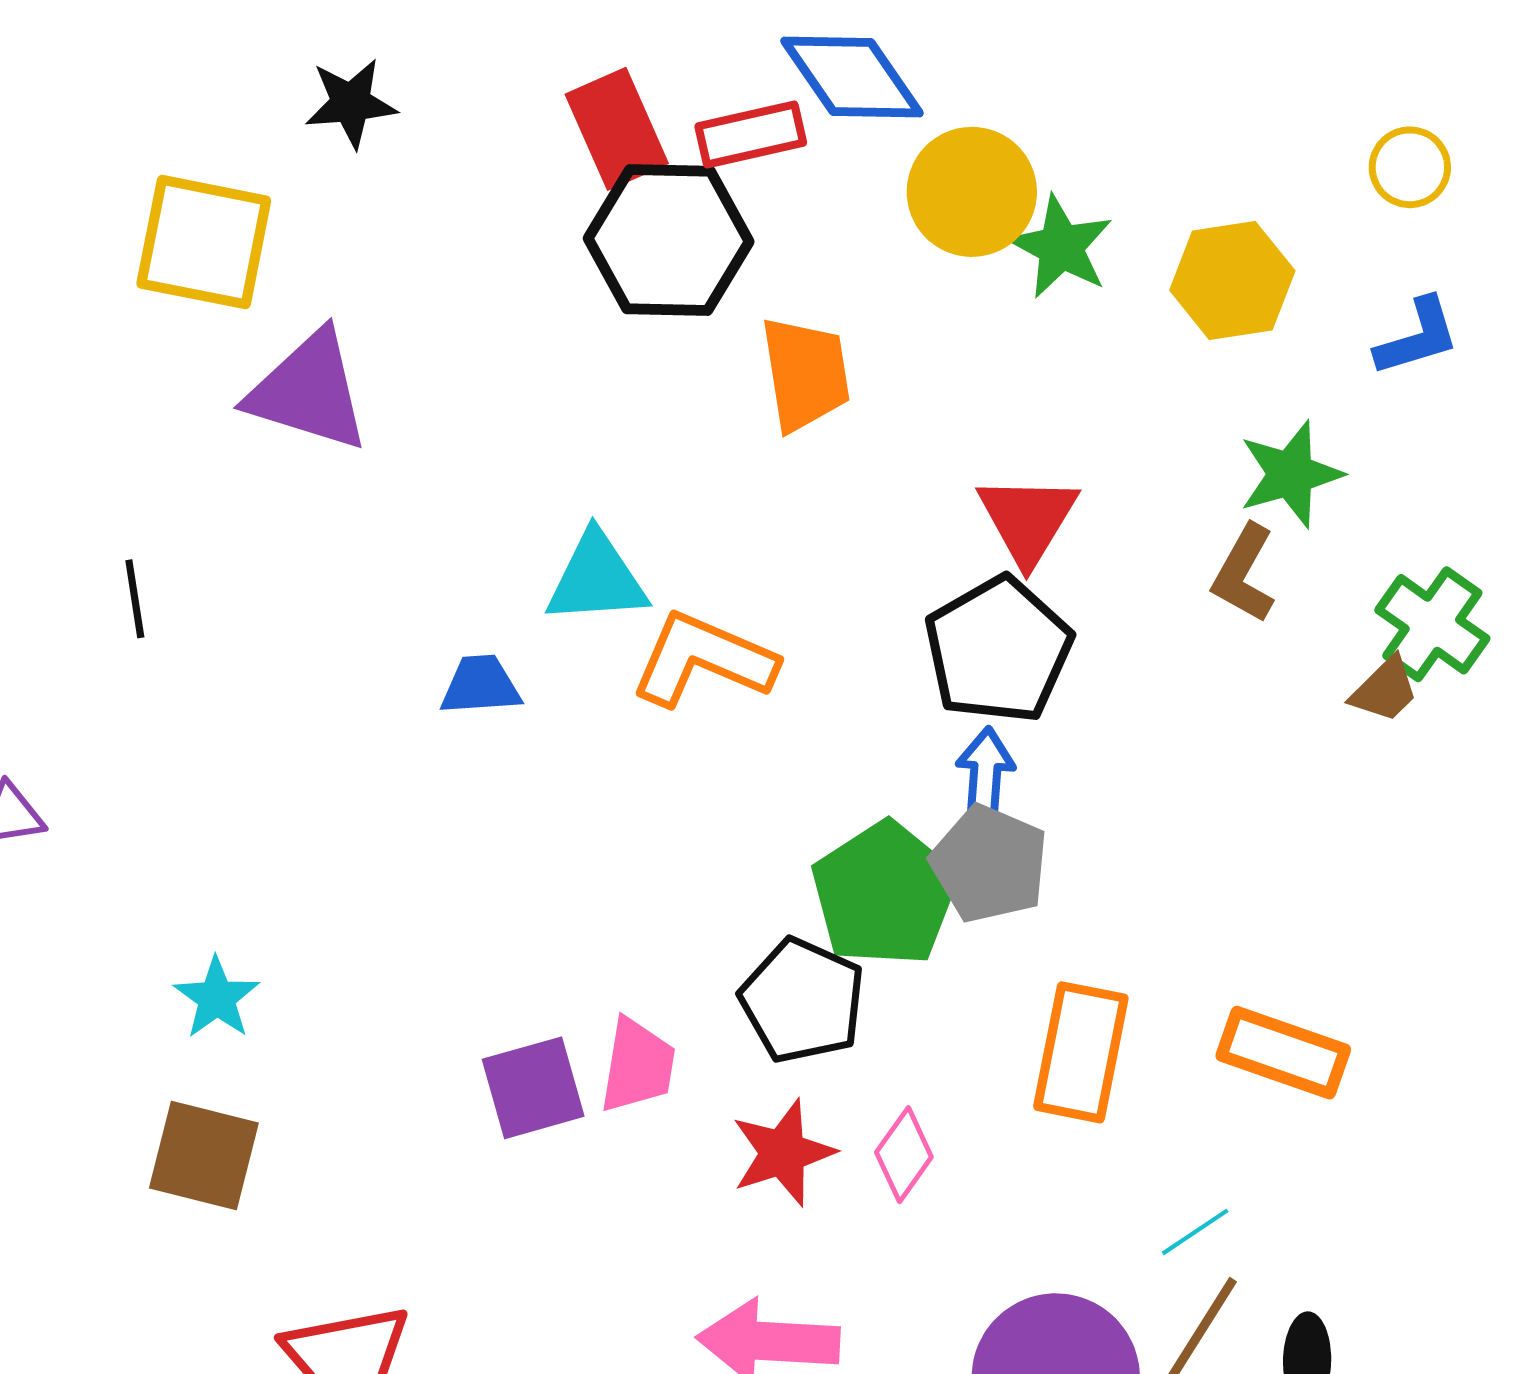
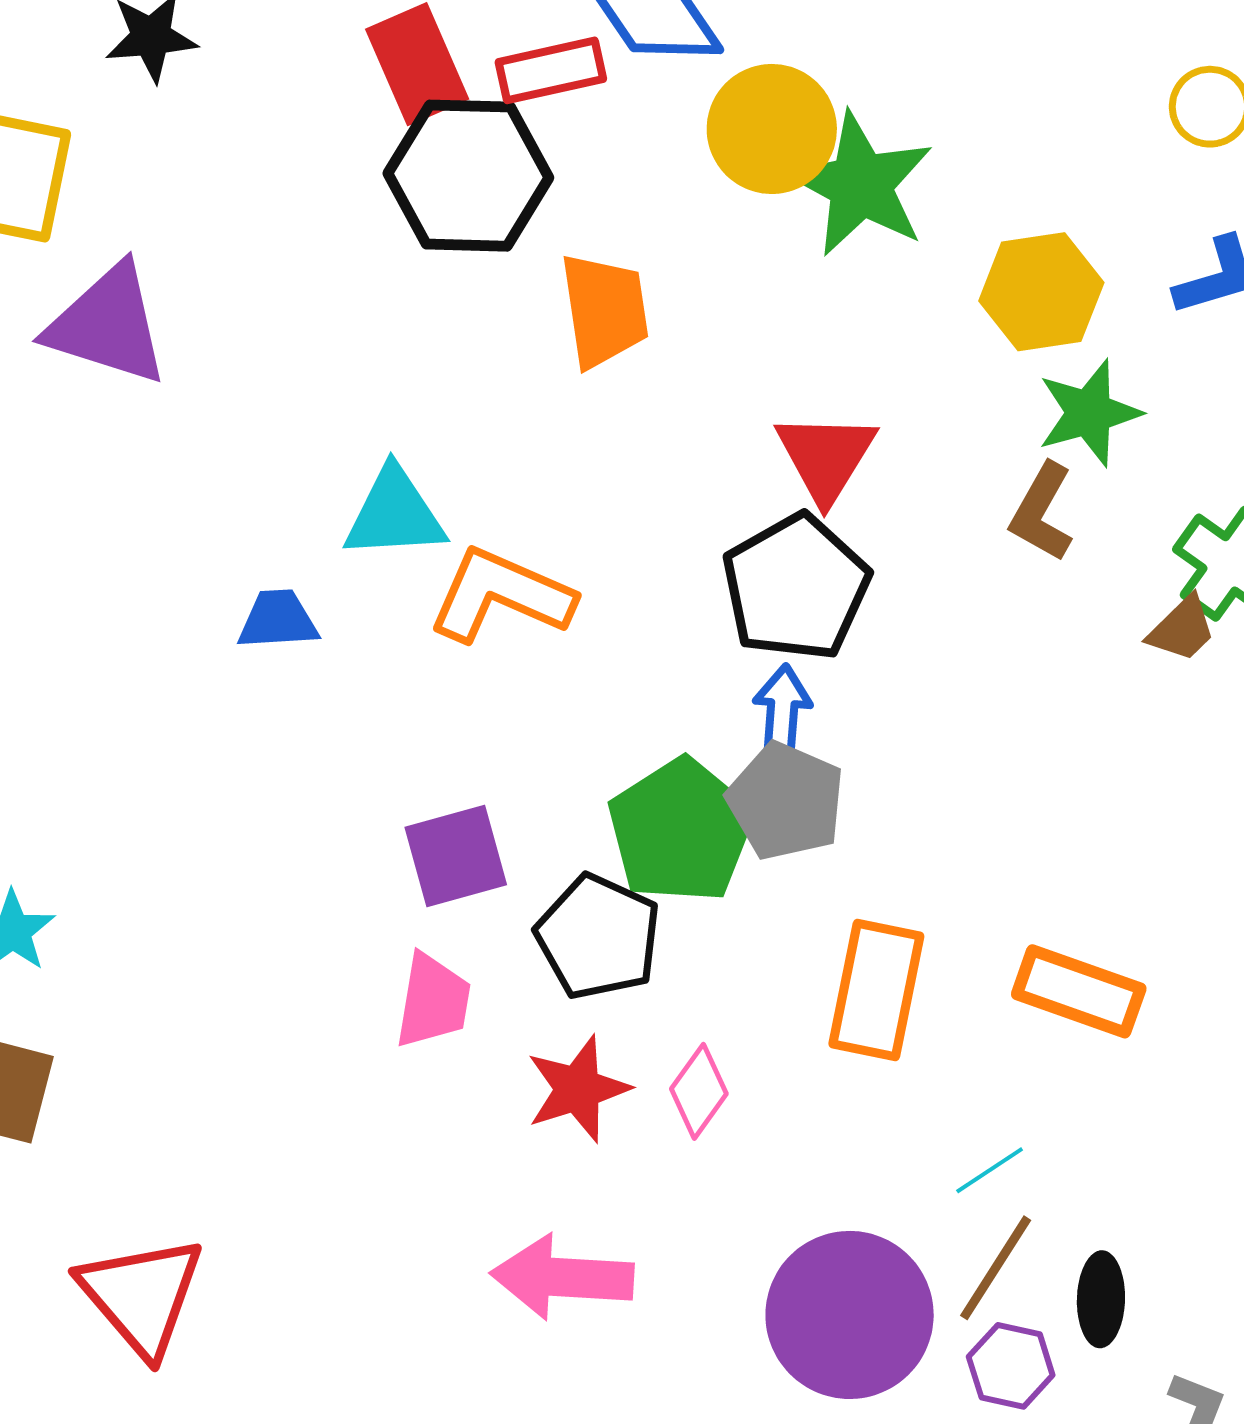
green star: (1061, 247) -> (861, 185), size x1.4
yellow hexagon: (1232, 281) -> (1041, 292), moved
purple square: (533, 1088) -> (456, 856), moved

